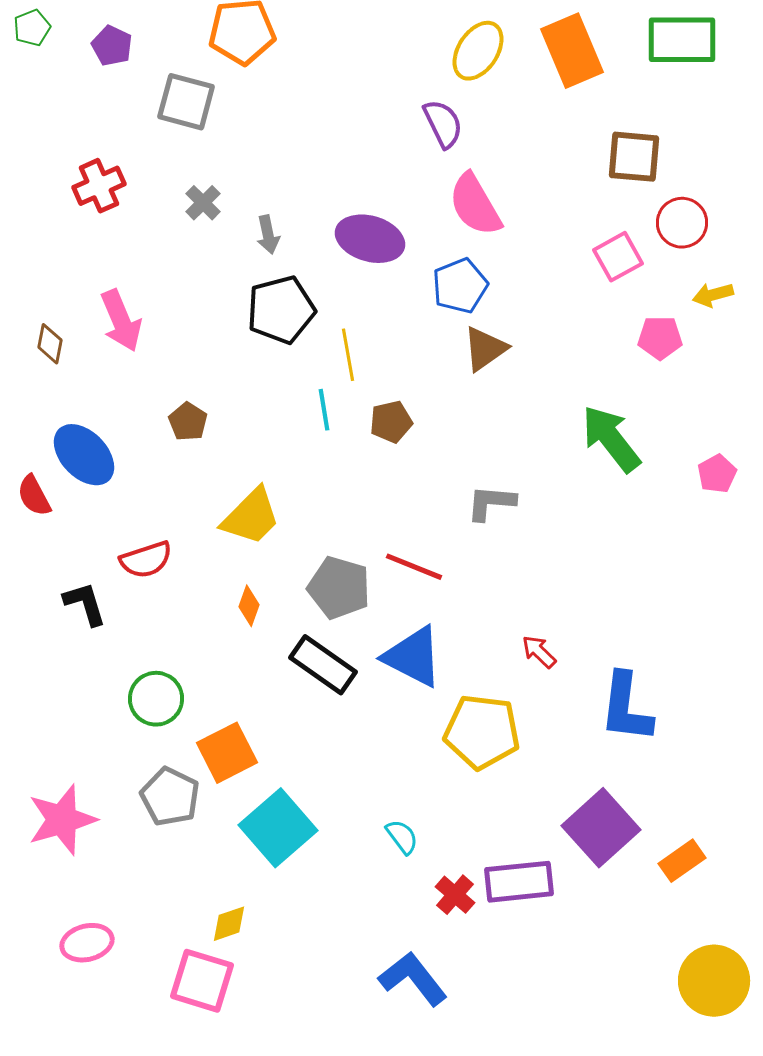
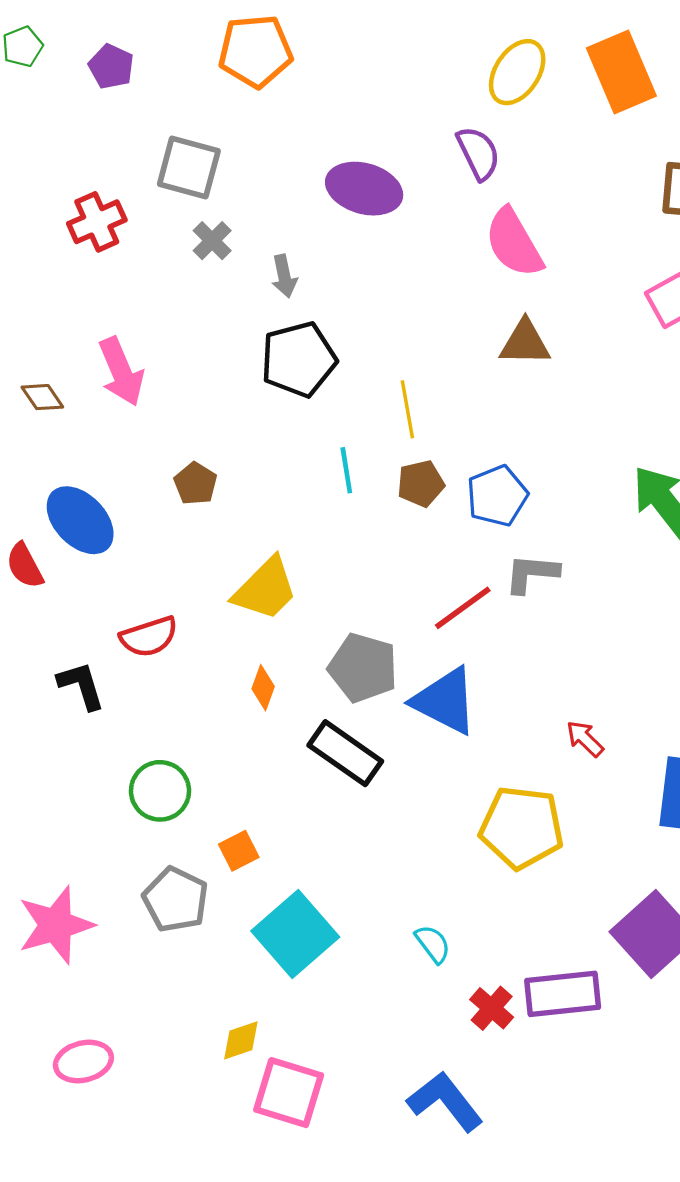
gray square: (186, 102) -> (189, 167), moved
purple ellipse: (370, 239) -> (364, 189), moved
blue pentagon: (460, 286) -> (497, 496), moved
brown diamond: (50, 344) -> (42, 397), turned -45
brown triangle: (485, 349) -> (525, 343), moved, turned 36
yellow line: (348, 355) -> (407, 409), moved
red line: (414, 567) -> (463, 608), moved, turned -58
blue triangle: (413, 657) -> (445, 701), moved
orange square: (227, 753) -> (239, 851), size x0.6
pink square: (202, 981) -> (289, 1093), moved

